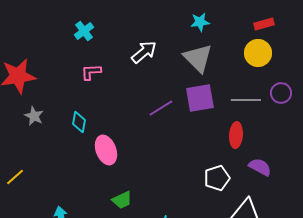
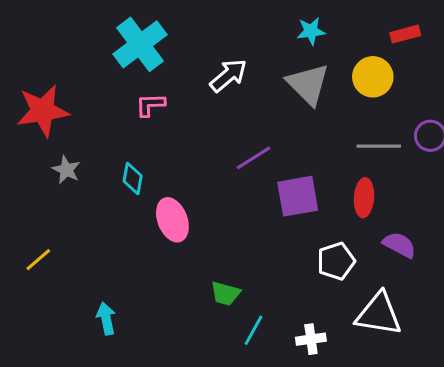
cyan cross: (84, 31) -> (140, 44), size x1.8
yellow circle: (258, 53) -> (373, 77), moved
purple square: (200, 98) -> (298, 196), moved
green trapezoid: (122, 200) -> (225, 293), moved, turned 40

